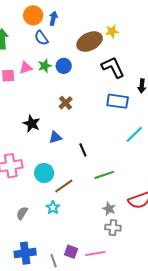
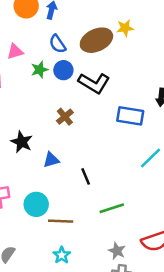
blue semicircle: (41, 38) -> (58, 44), moved
black L-shape: (113, 67) -> (94, 83), moved, turned 145
pink triangle: (26, 68) -> (15, 52), moved
brown line: (64, 186) -> (61, 221), turned 36
cyan star: (53, 208) -> (62, 255), moved

